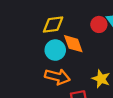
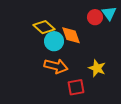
yellow diamond: (53, 24) -> (44, 27), moved, turned 50

